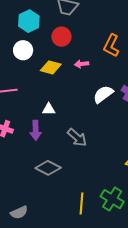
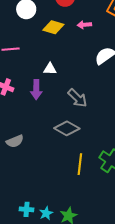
gray diamond: (48, 168) -> (67, 128), moved
gray semicircle: (19, 212) -> (15, 141), moved

